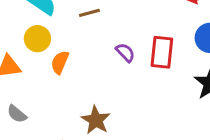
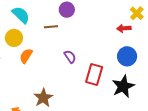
red rectangle: (162, 52) -> (94, 75), moved

